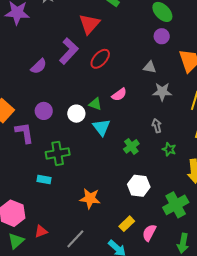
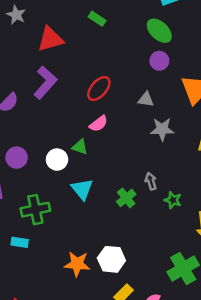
red triangle: (89, 24) -> (50, 39), moved, turned 35
red ellipse: (100, 59) -> (99, 89), moved
pink semicircle: (119, 95) -> (99, 124), moved
gray arrow: (157, 126) -> (151, 181), moved
cyan triangle: (101, 127) -> (82, 189), moved
white hexagon: (139, 186) -> (111, 259), moved

